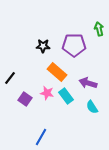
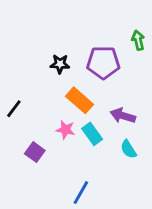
purple square: (25, 99) -> (35, 152), moved
blue line: (41, 137) -> (81, 193), moved

